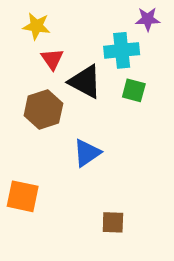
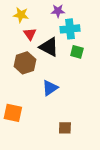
purple star: (148, 19) -> (58, 11), moved

